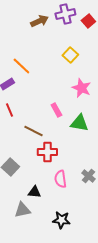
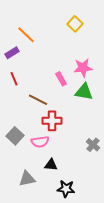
pink star: (81, 88) -> (83, 68), moved, turned -30
pink semicircle: (60, 179) -> (40, 142), moved, turned -90
black triangle: (34, 192) -> (51, 165), moved

